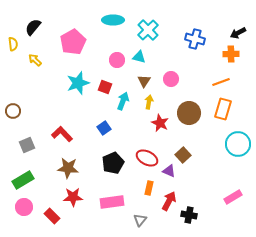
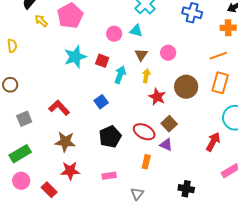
yellow semicircle: (13, 44) -> (12, 46), moved
yellow arrow: (35, 60) -> (41, 21), moved
brown square: (183, 155) -> (169, 124), moved
red arrow: (169, 201) -> (213, 142), moved
pink rectangle: (112, 202) -> (109, 176), size x0.6

